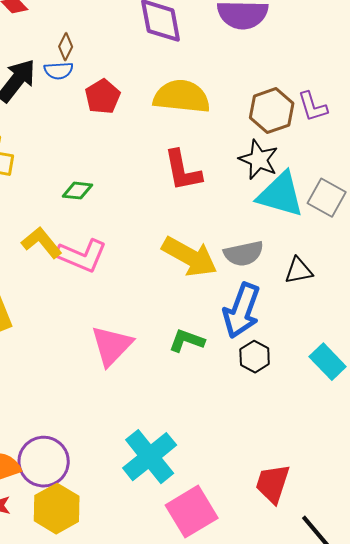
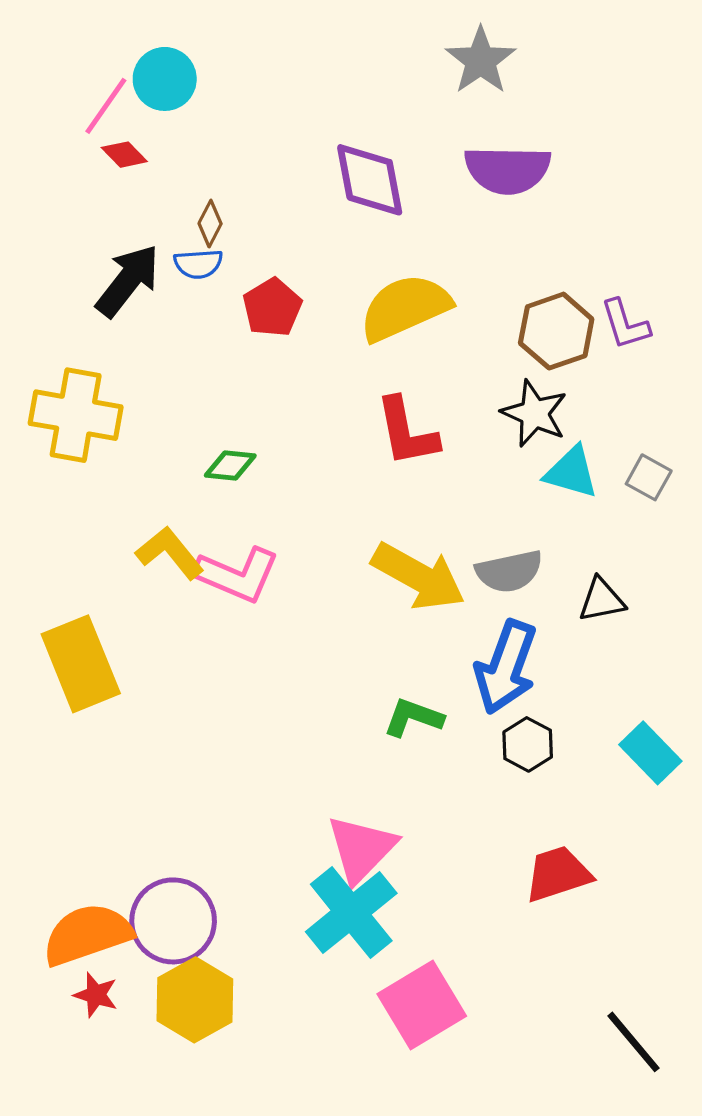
yellow semicircle: (182, 97) -> (405, 308), turned -30
cyan triangle: (281, 195) -> (571, 472), size x0.7
gray square: (327, 198) -> (649, 477), size x0.7
pink triangle: (112, 346) -> (361, 849), moved
red trapezoid: (273, 484) -> (558, 874), moved, turned 54

